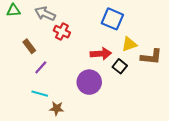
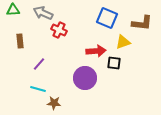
brown rectangle: (29, 46) -> (20, 41), moved, turned 32
brown L-shape: (151, 57) -> (142, 23), moved
black square: (120, 66) -> (114, 63), turned -32

